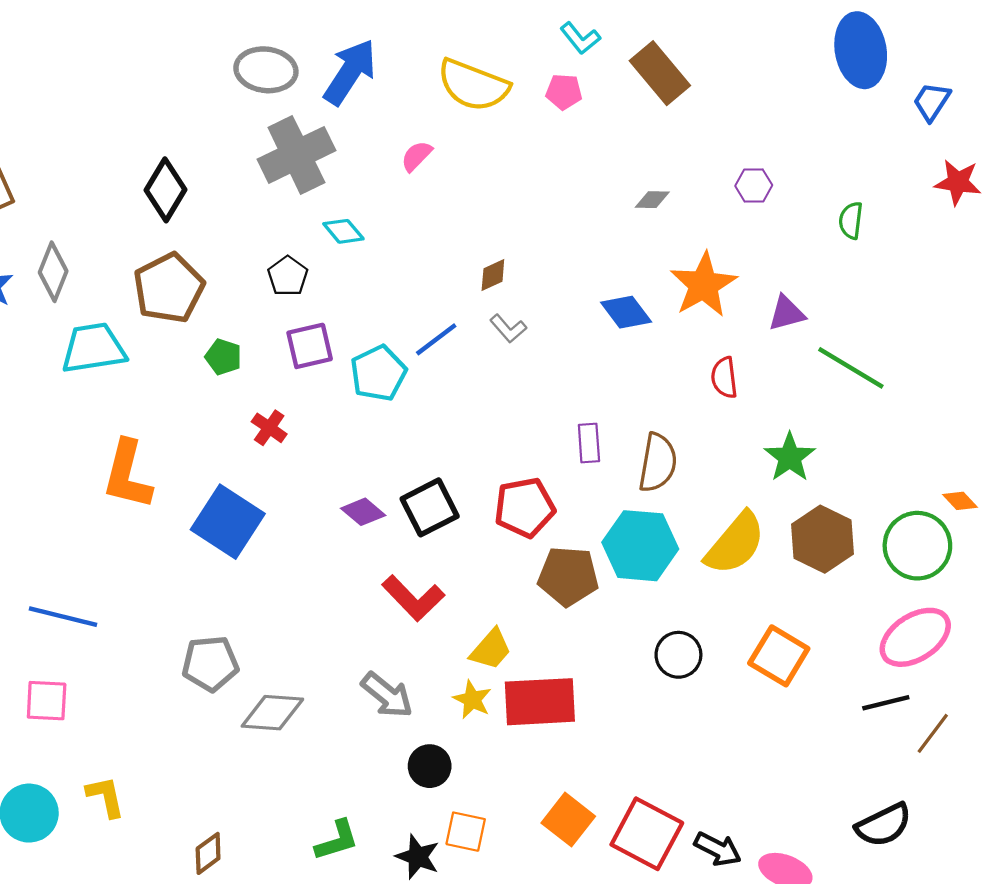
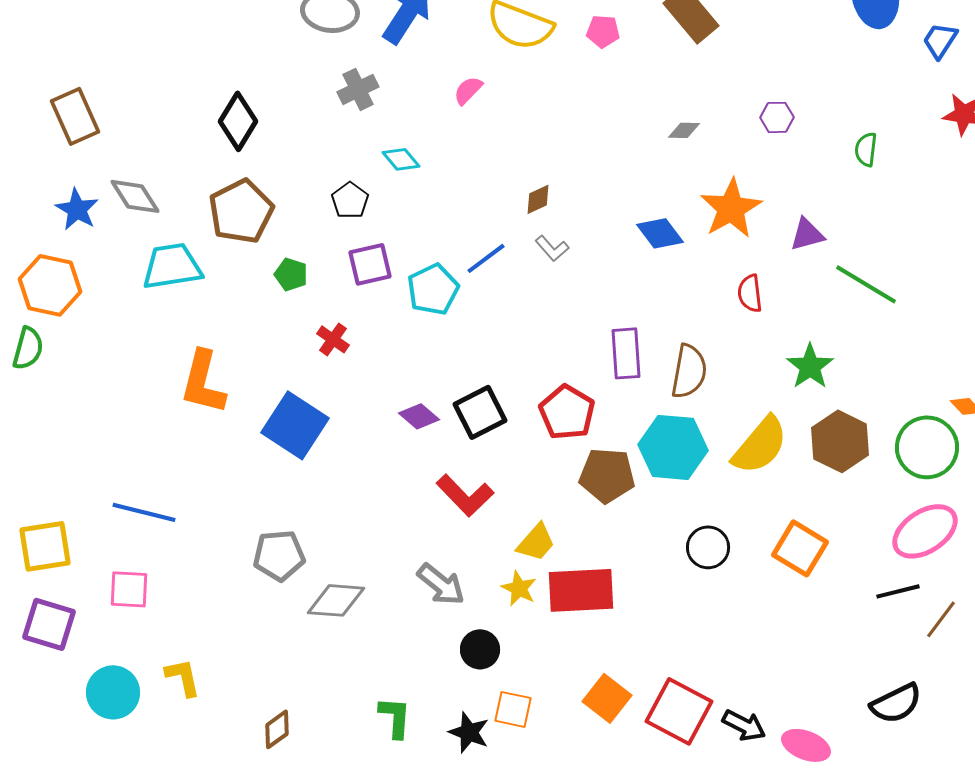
gray cross: (296, 155) -> (358, 89), size x0.6
gray diamond: (53, 272) -> (135, 196), turned -54
purple rectangle: (589, 443) -> (626, 353), size x1.4
red pentagon: (525, 507) -> (567, 412), turned -30
green L-shape: (337, 840) -> (395, 717), turned -69

